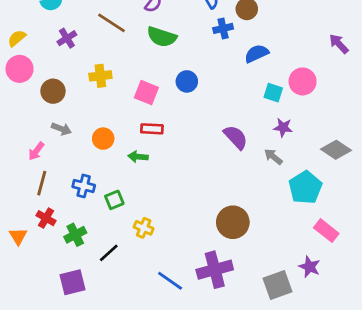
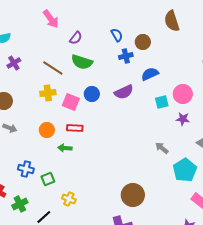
brown line: (112, 23) -> (53, 68), moved
yellow cross: (100, 76) -> (48, 93), moved
blue circle: (187, 81) -> (92, 94), moved
cyan square: (273, 93) -> (162, 102), turned -32
purple star: (283, 127) -> (183, 119), moved
purple semicircle: (236, 137) -> (124, 92), moved, turned 108
orange circle: (103, 139) -> (47, 130), moved

